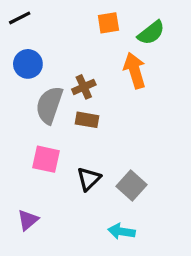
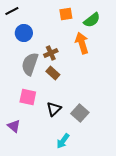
blue circle: (28, 64) -> (24, 33), moved
brown rectangle: (87, 120) -> (53, 73), turned 32
purple triangle: (28, 220) -> (14, 126), moved, turned -40
cyan arrow: (122, 231) -> (63, 141), moved, turned -63

